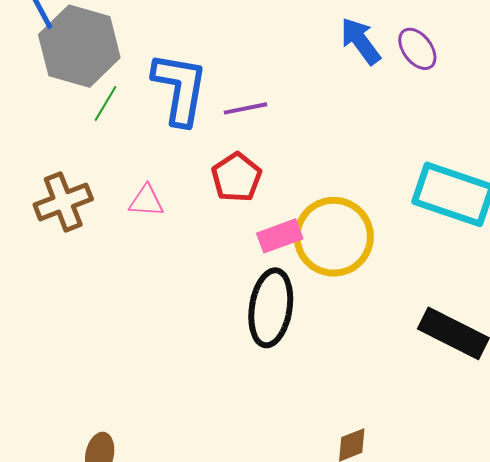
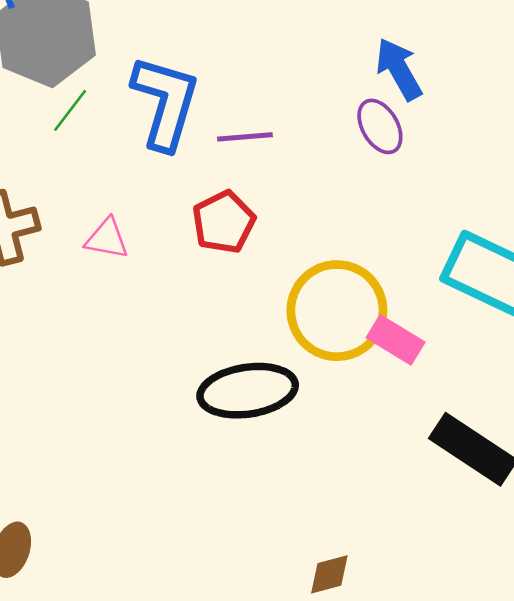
purple ellipse: (417, 49) -> (380, 126), moved
pink rectangle: (280, 236) -> (396, 340), moved, turned 45
black ellipse: (271, 308) -> (248, 391), turned 66

